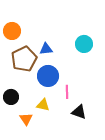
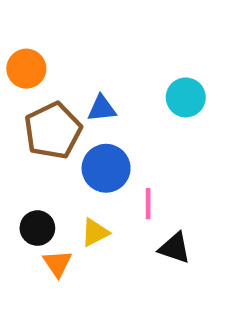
black circle: (11, 97) -> (37, 228), moved
yellow triangle: (43, 105) -> (95, 232), turned -40

